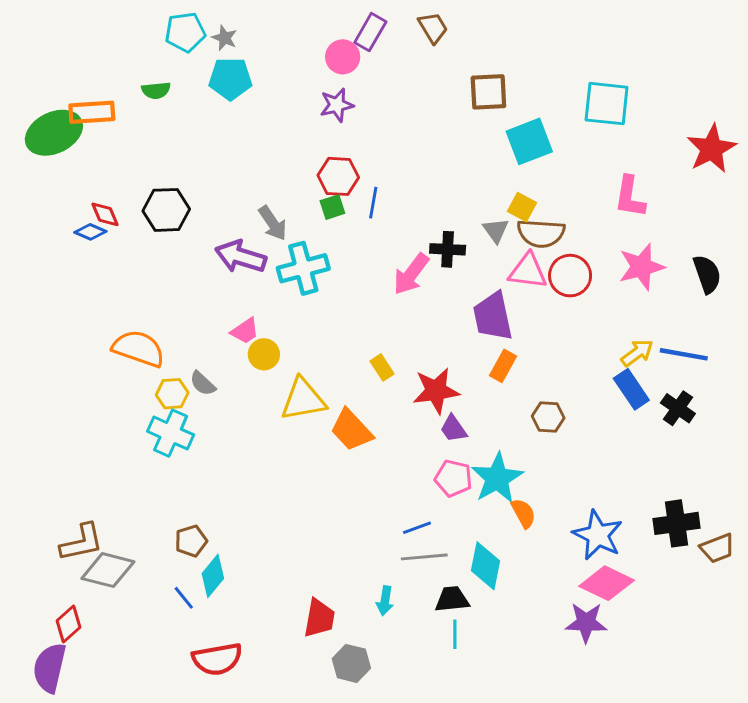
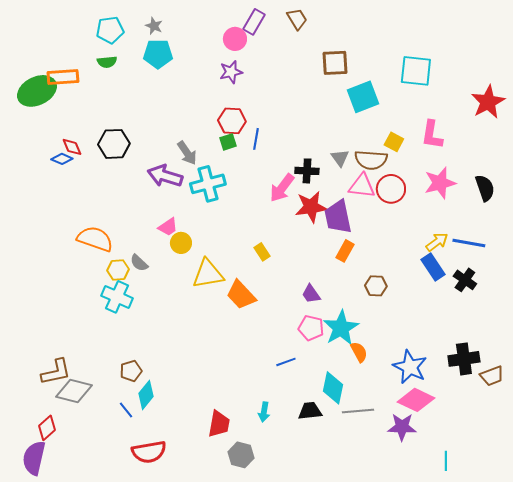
cyan pentagon: (185, 32) -> (110, 30), moved
yellow square: (522, 207) -> (394, 142), moved
red star: (436, 391) -> (311, 207), moved
gray line: (424, 557) -> (358, 411), moved
cyan line: (455, 634) -> (446, 461), moved

